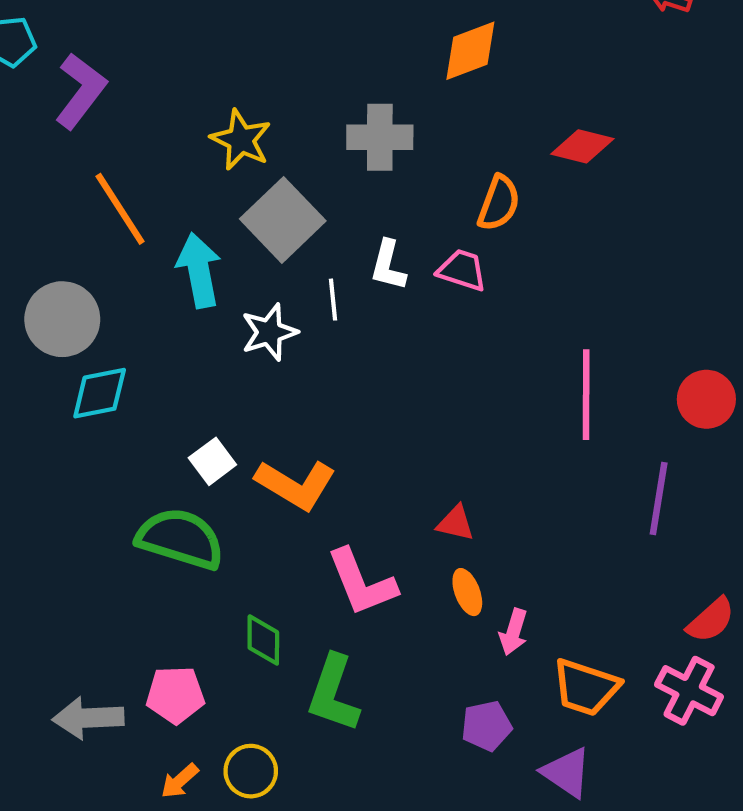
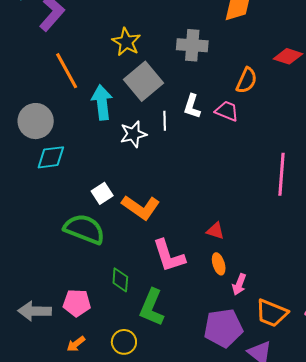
purple pentagon: (487, 726) -> (223, 328), size x1.6
yellow circle: (251, 771) -> (124, 342), moved

